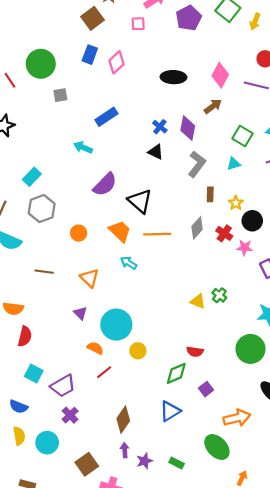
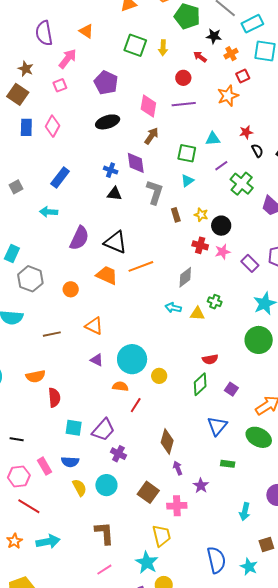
purple pentagon: (189, 18) -> (106, 83), moved
gray square: (60, 95) -> (16, 187), moved
gray diamond: (197, 228) -> (185, 277), moved, turned 30
cyan arrow: (129, 263) -> (173, 308), moved
blue triangle: (170, 411) -> (217, 426), moved
purple star: (144, 461) -> (201, 486), moved

